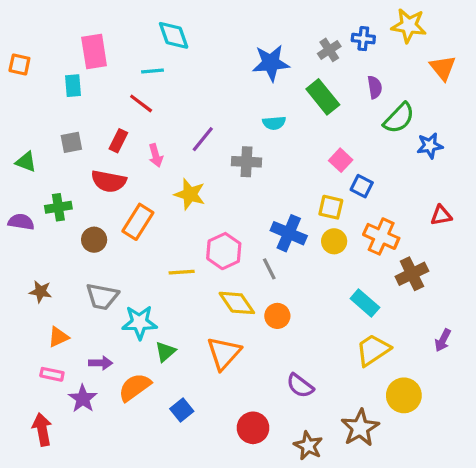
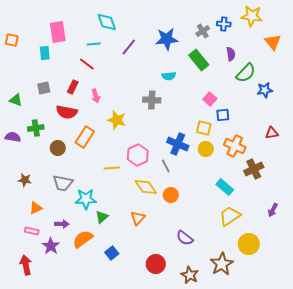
purple line: (203, 139) -> (129, 47), moved
blue square: (362, 186) -> (223, 115), turned -32
orange triangle: (224, 353) -> (138, 218), size x0.7

